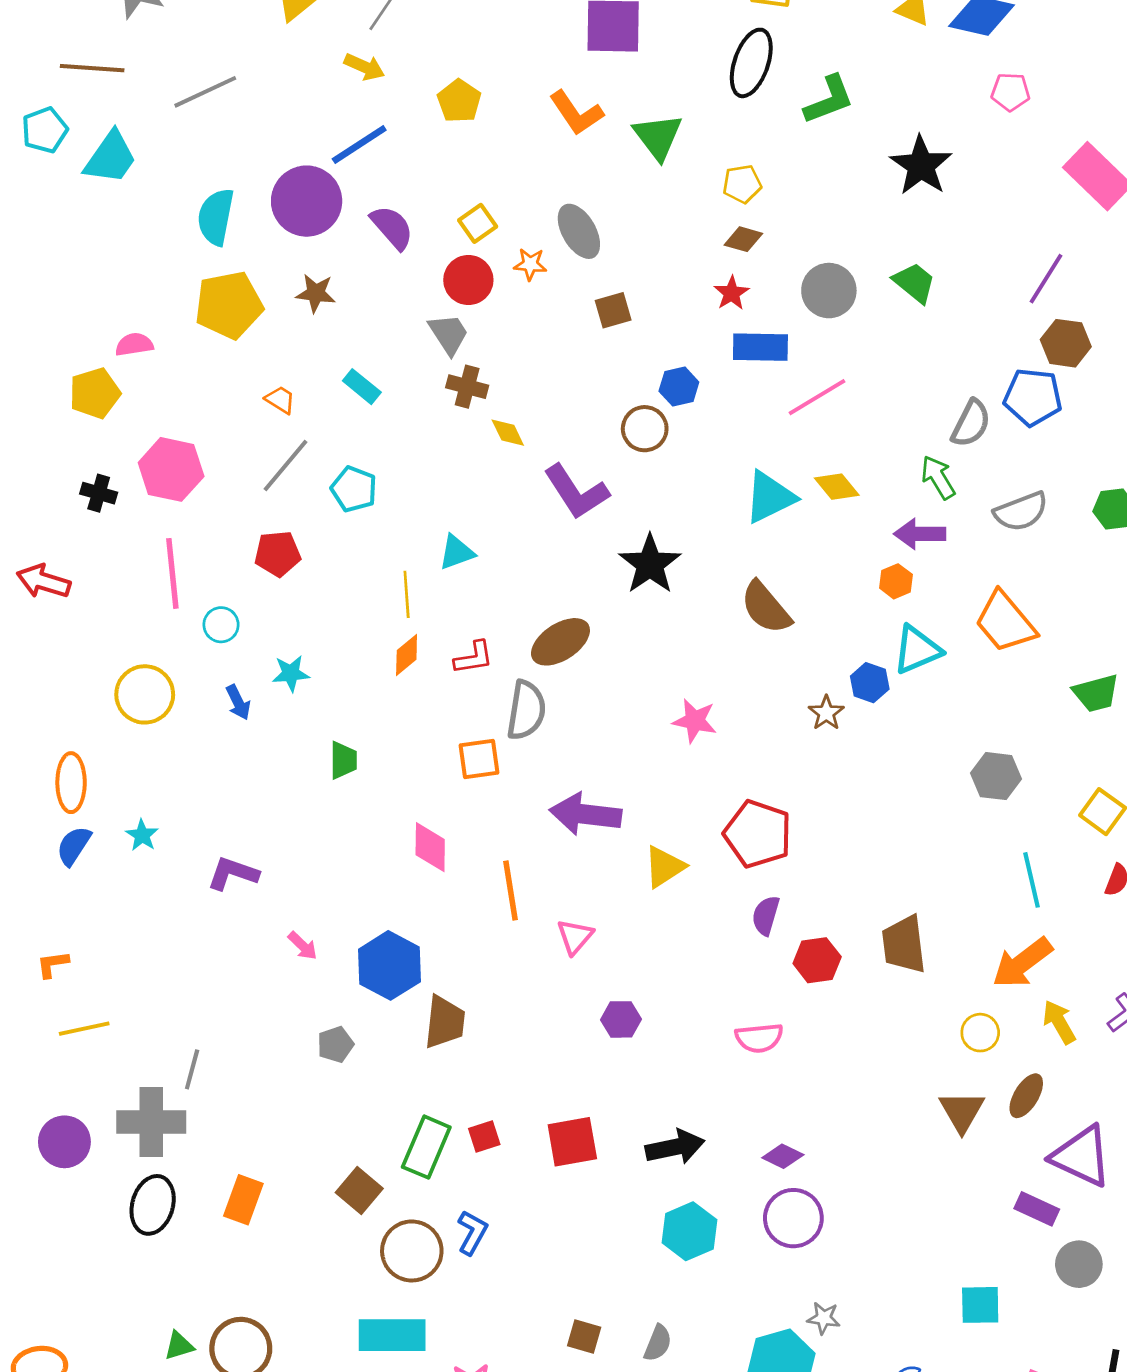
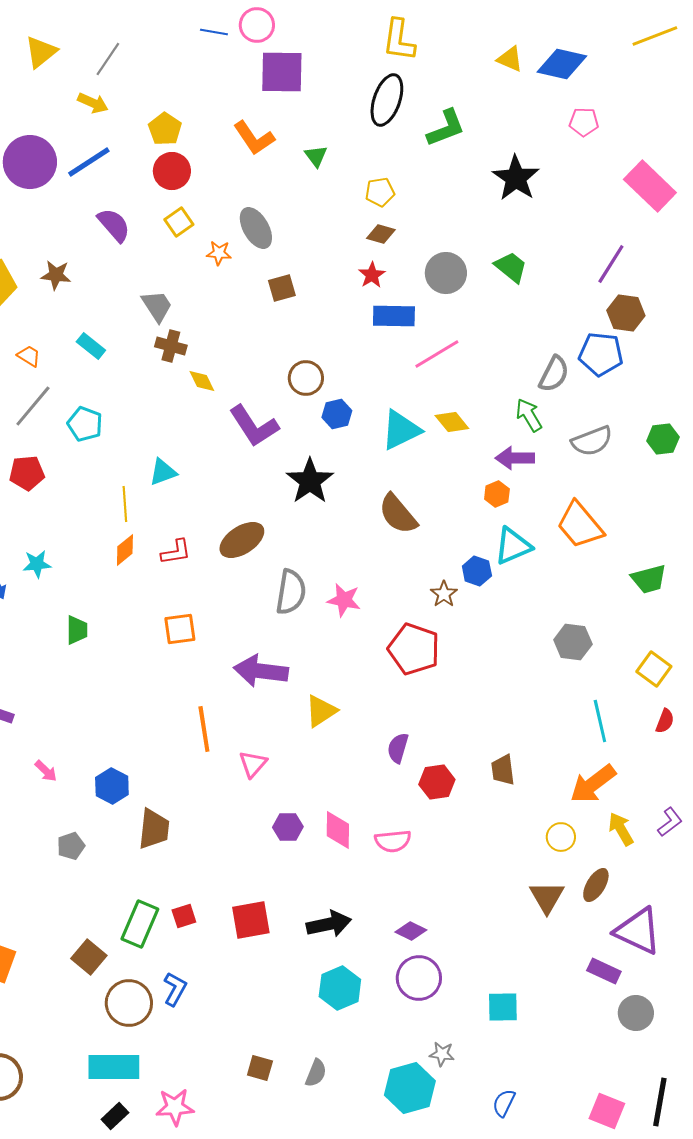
green triangle: (658, 137) -> (316, 156), size x0.6
purple circle: (307, 201) -> (30, 162), moved
red circle: (468, 280) -> (172, 171), moved
blue hexagon: (679, 387) -> (337, 414), moved
gray semicircle: (526, 710) -> (291, 592), moved
red pentagon: (758, 834) -> (414, 649), moved
pink diamond: (430, 847) -> (338, 830), moved
brown trapezoid: (904, 944) -> (503, 770), size x0.7
blue hexagon: (389, 965) -> (112, 786), size x0.7
cyan square: (980, 1305) -> (503, 1007), moved

